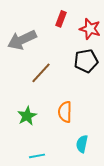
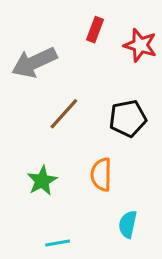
black pentagon: (86, 61) -> (128, 118), moved

